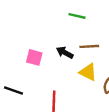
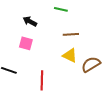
black arrow: (65, 53) -> (30, 21), moved

